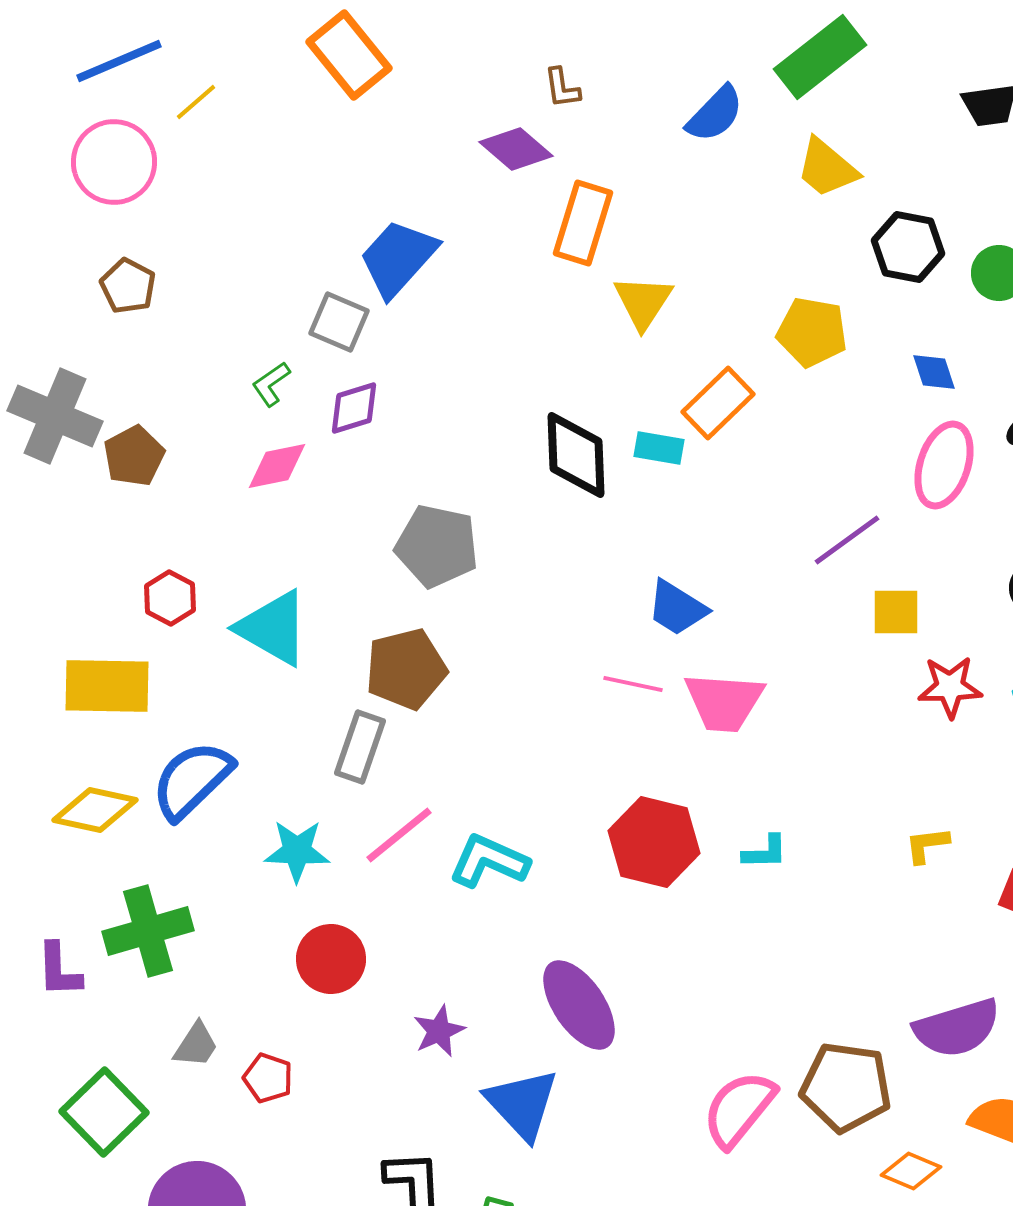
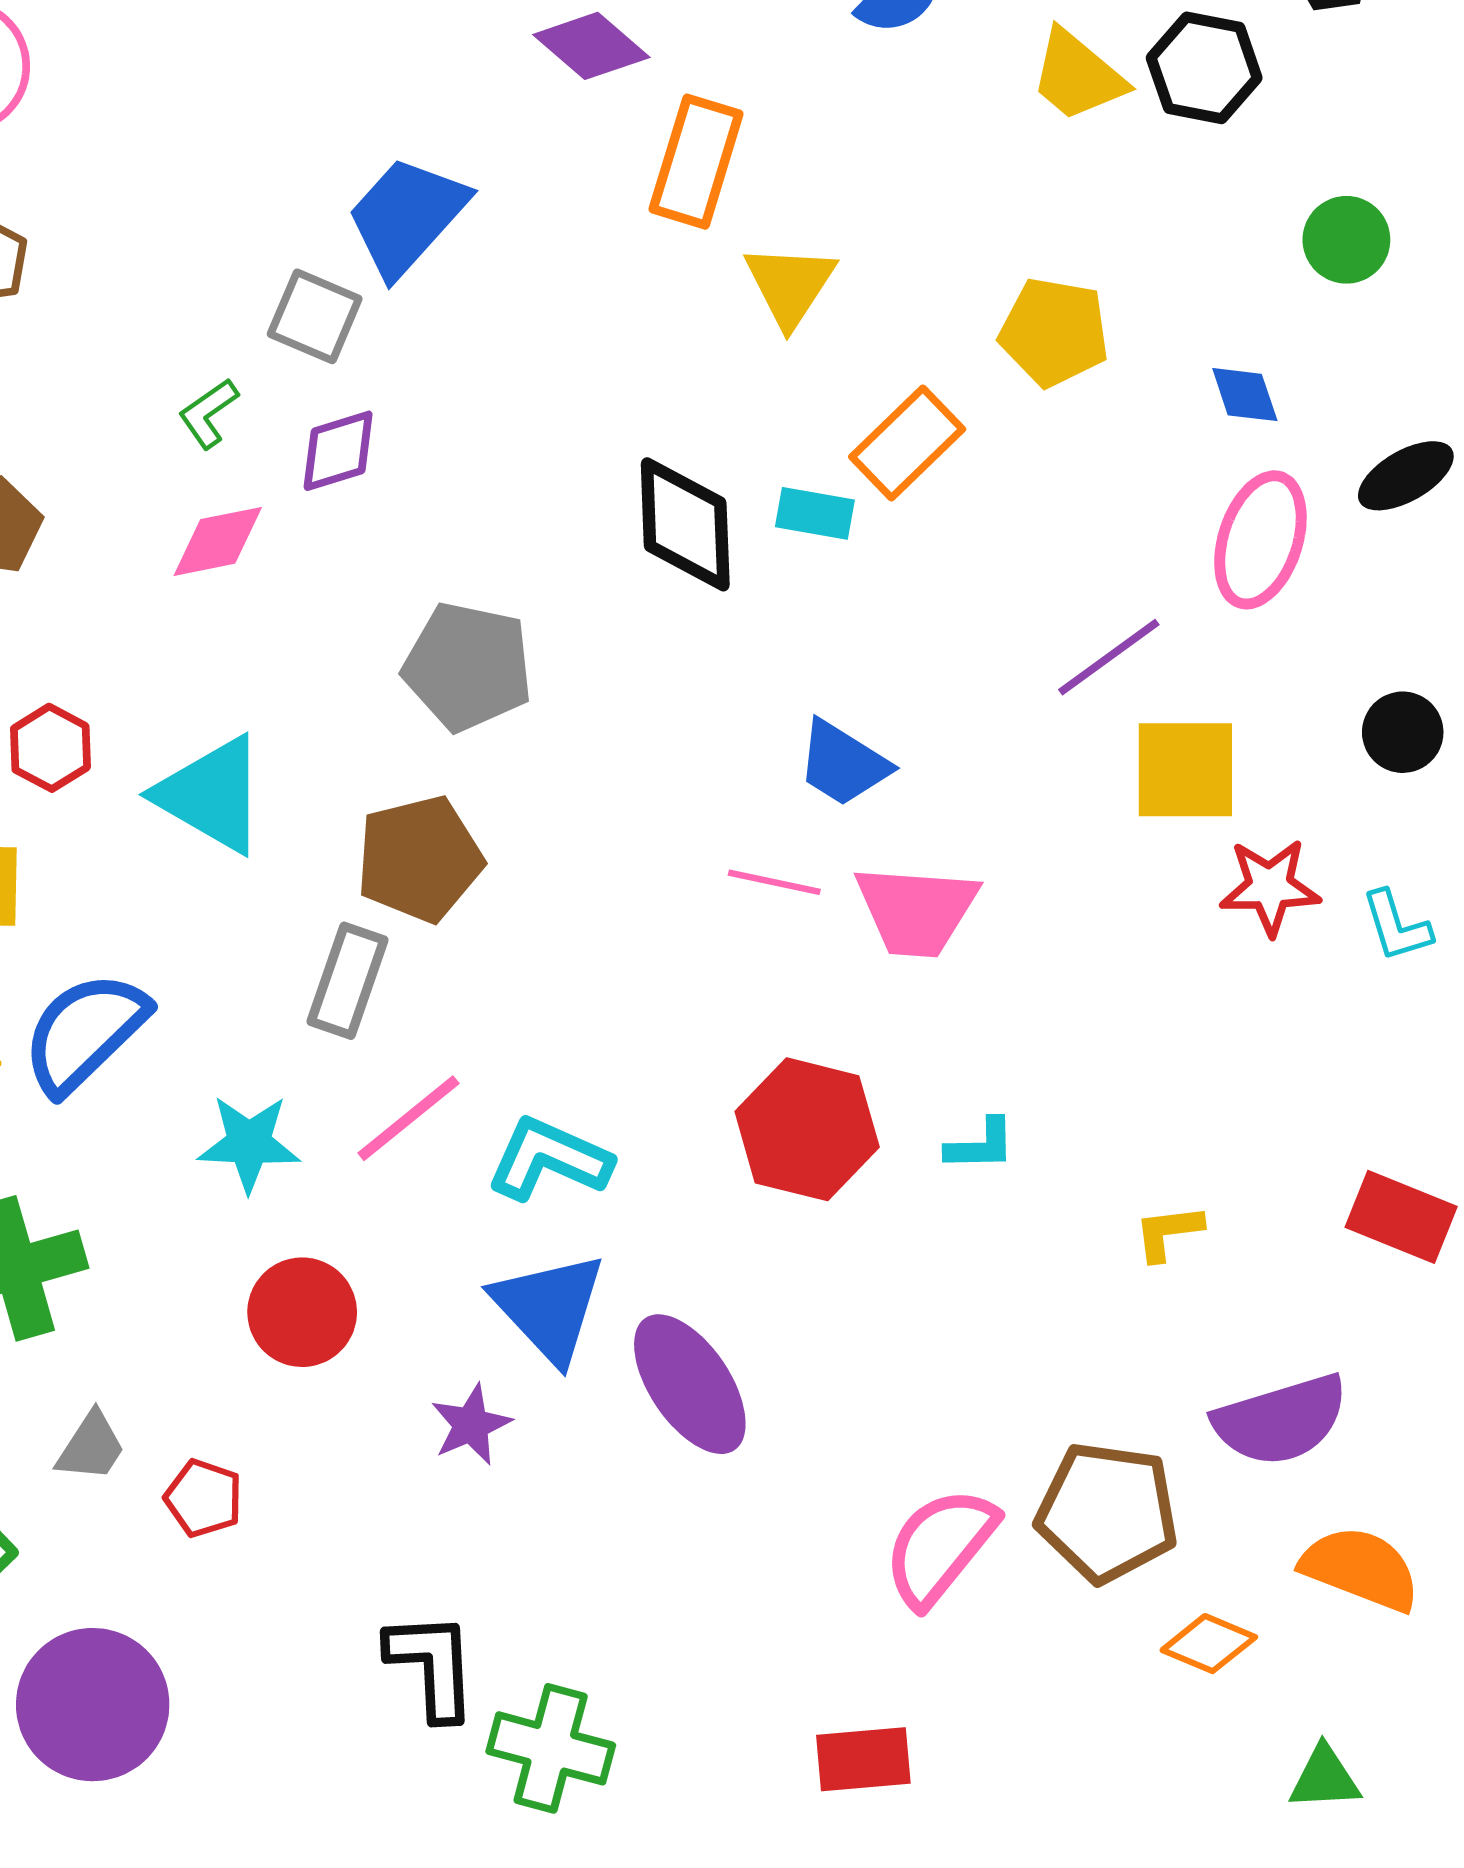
black hexagon: (908, 247) -> (1204, 68), moved
yellow square: (896, 612) -> (1185, 770), size x1.4
yellow L-shape: (927, 845) -> (1168, 1232), moved
blue triangle: (522, 1104) -> (549, 1308), moved

